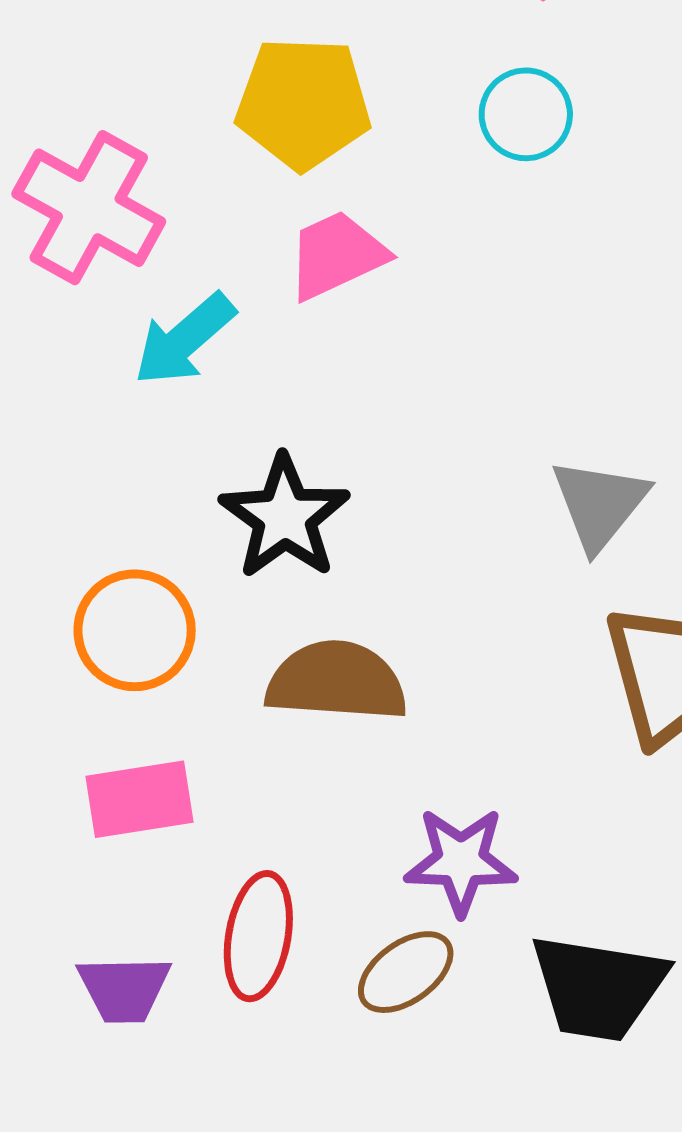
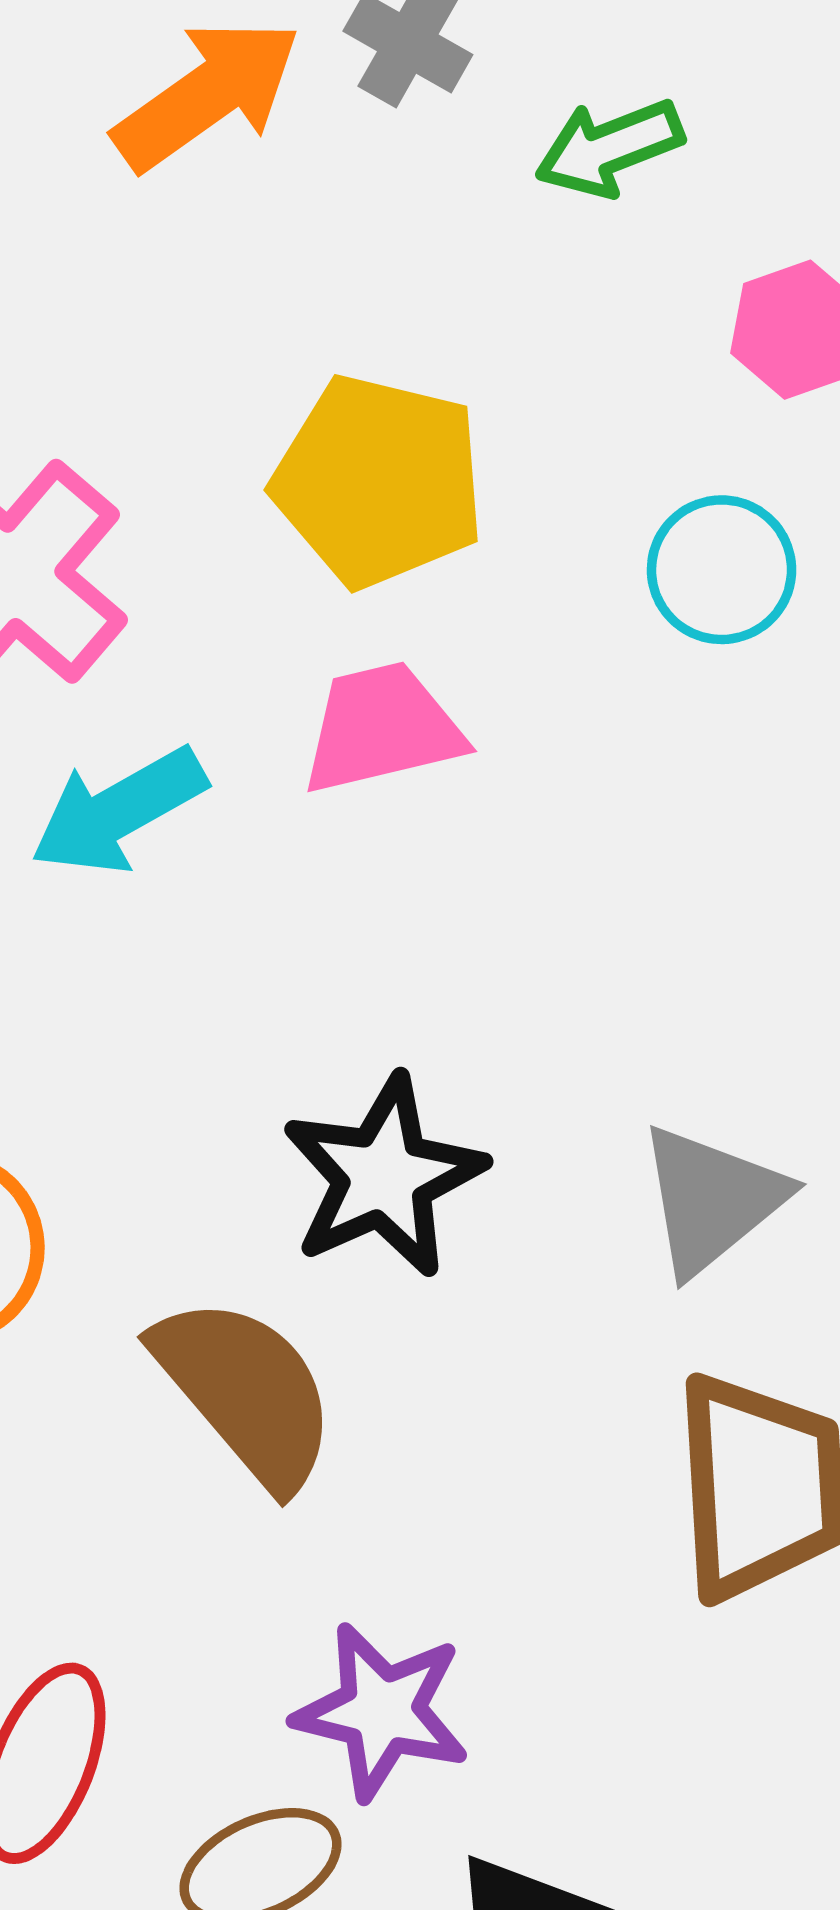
black star: (285, 517) -> (384, 1176), moved
brown semicircle: (336, 681) -> (246, 1392), turned 34

